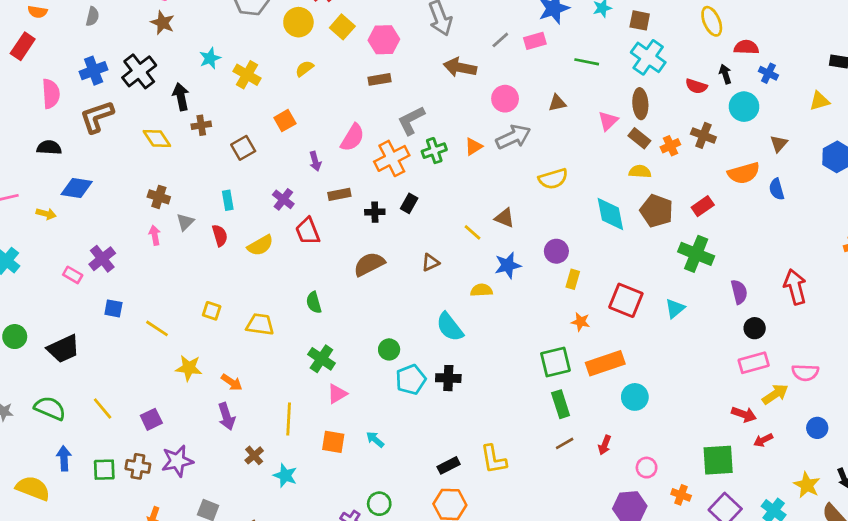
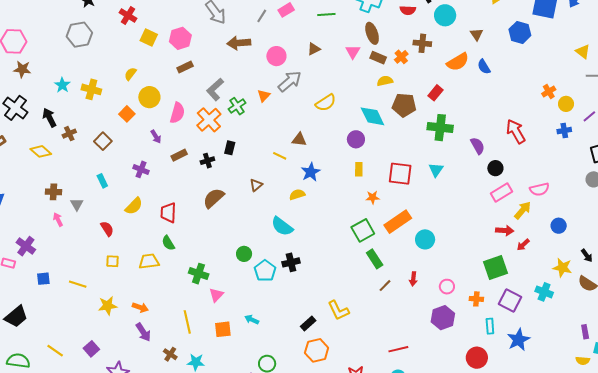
yellow circle: (298, 22) -> (149, 97), moved
red trapezoid: (308, 231) -> (168, 213), moved, turned 40
red semicircle: (220, 235) -> (107, 229), moved
purple circle: (556, 251) -> (356, 139), moved
green semicircle: (314, 302) -> (168, 243), moved

